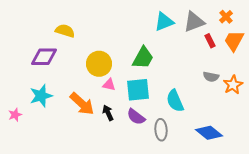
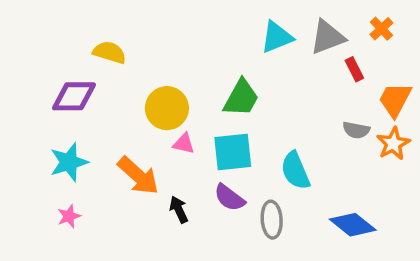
orange trapezoid: (234, 41) -> (395, 100), moved
black arrow: (108, 113) -> (179, 209), moved
pink star: (15, 115) -> (69, 216), moved

